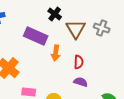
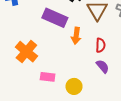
purple semicircle: (81, 82) -> (103, 66), turned 32

